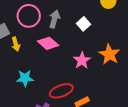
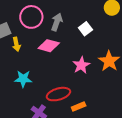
pink diamond: (48, 43) -> (49, 46), turned -30

